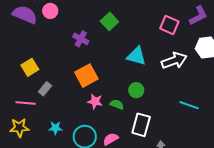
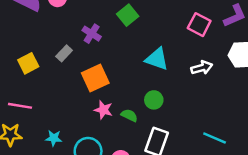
white arrow: (174, 61) -> (202, 68), size x0.7
gray rectangle: (45, 89) -> (64, 53), moved
cyan line: (189, 105) -> (215, 138), moved

